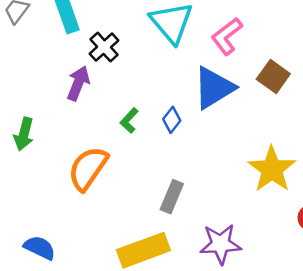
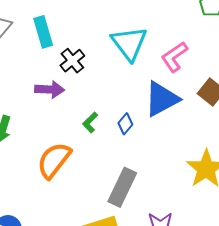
purple arrow: (78, 83) -> (50, 89), turned 68
gray rectangle: (172, 197) -> (122, 187), size x1.4

